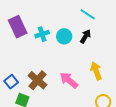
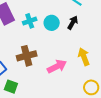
brown cross: (38, 80) -> (27, 56), moved, turned 36
pink arrow: (69, 80) -> (57, 66), turned 114

